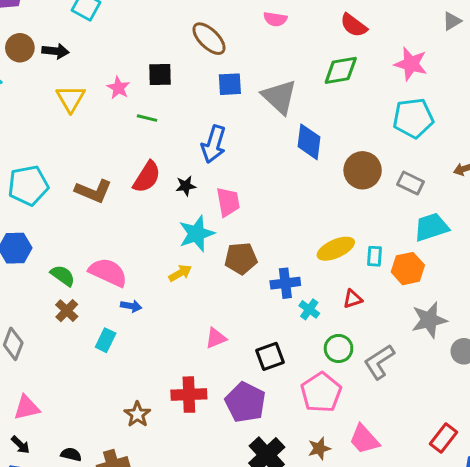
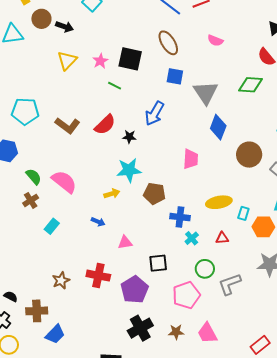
black square: (160, 74) -> (130, 59), size x1.4
pink trapezoid: (228, 202) -> (191, 159), moved
blue arrow: (131, 306) -> (98, 222), moved

